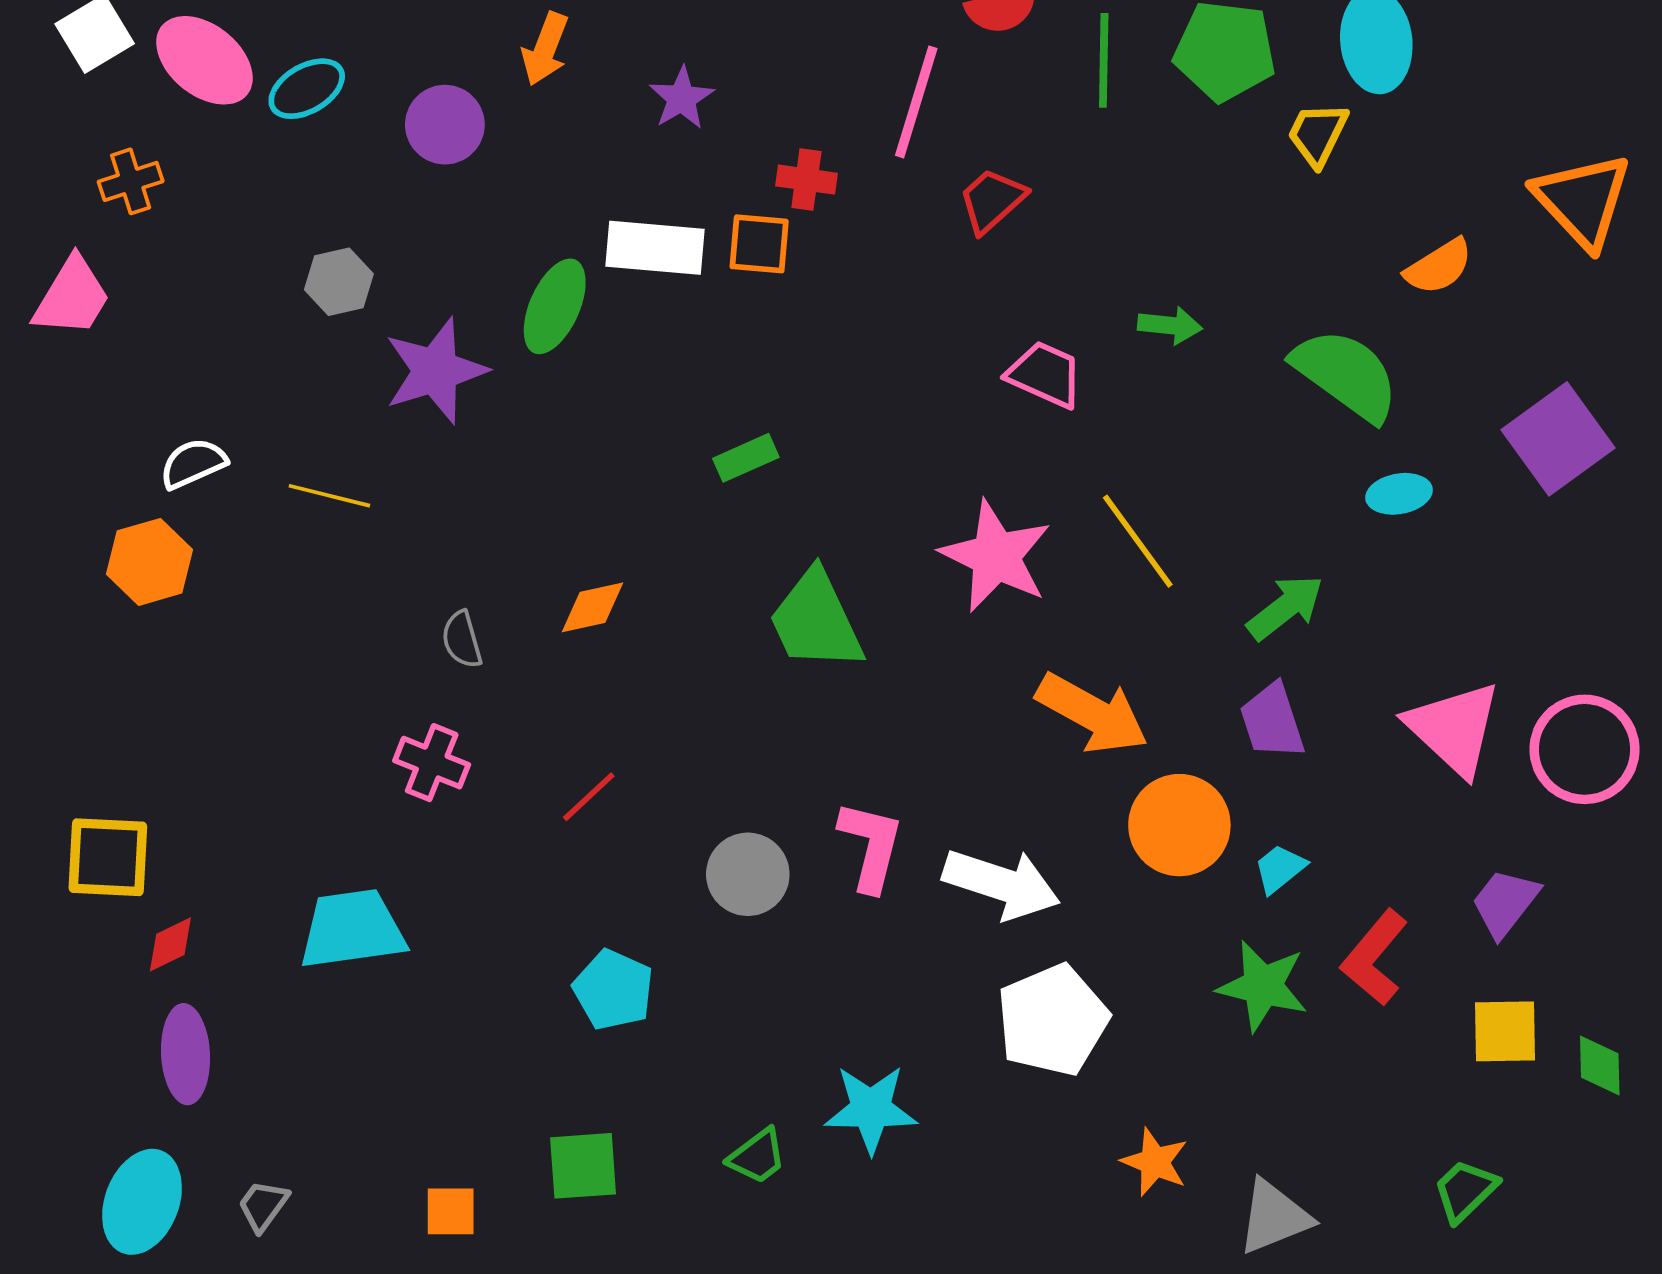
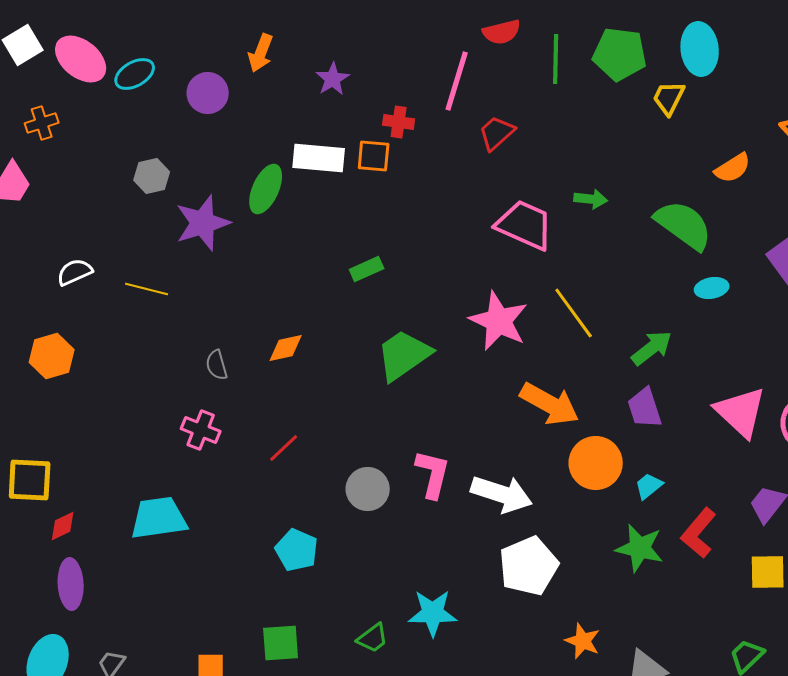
pink trapezoid: (1045, 375) -> (525, 225), size x1.4
orange hexagon: (150, 562) -> (52, 356), moved
green trapezoid: (816, 621) -> (404, 355), turned 80

